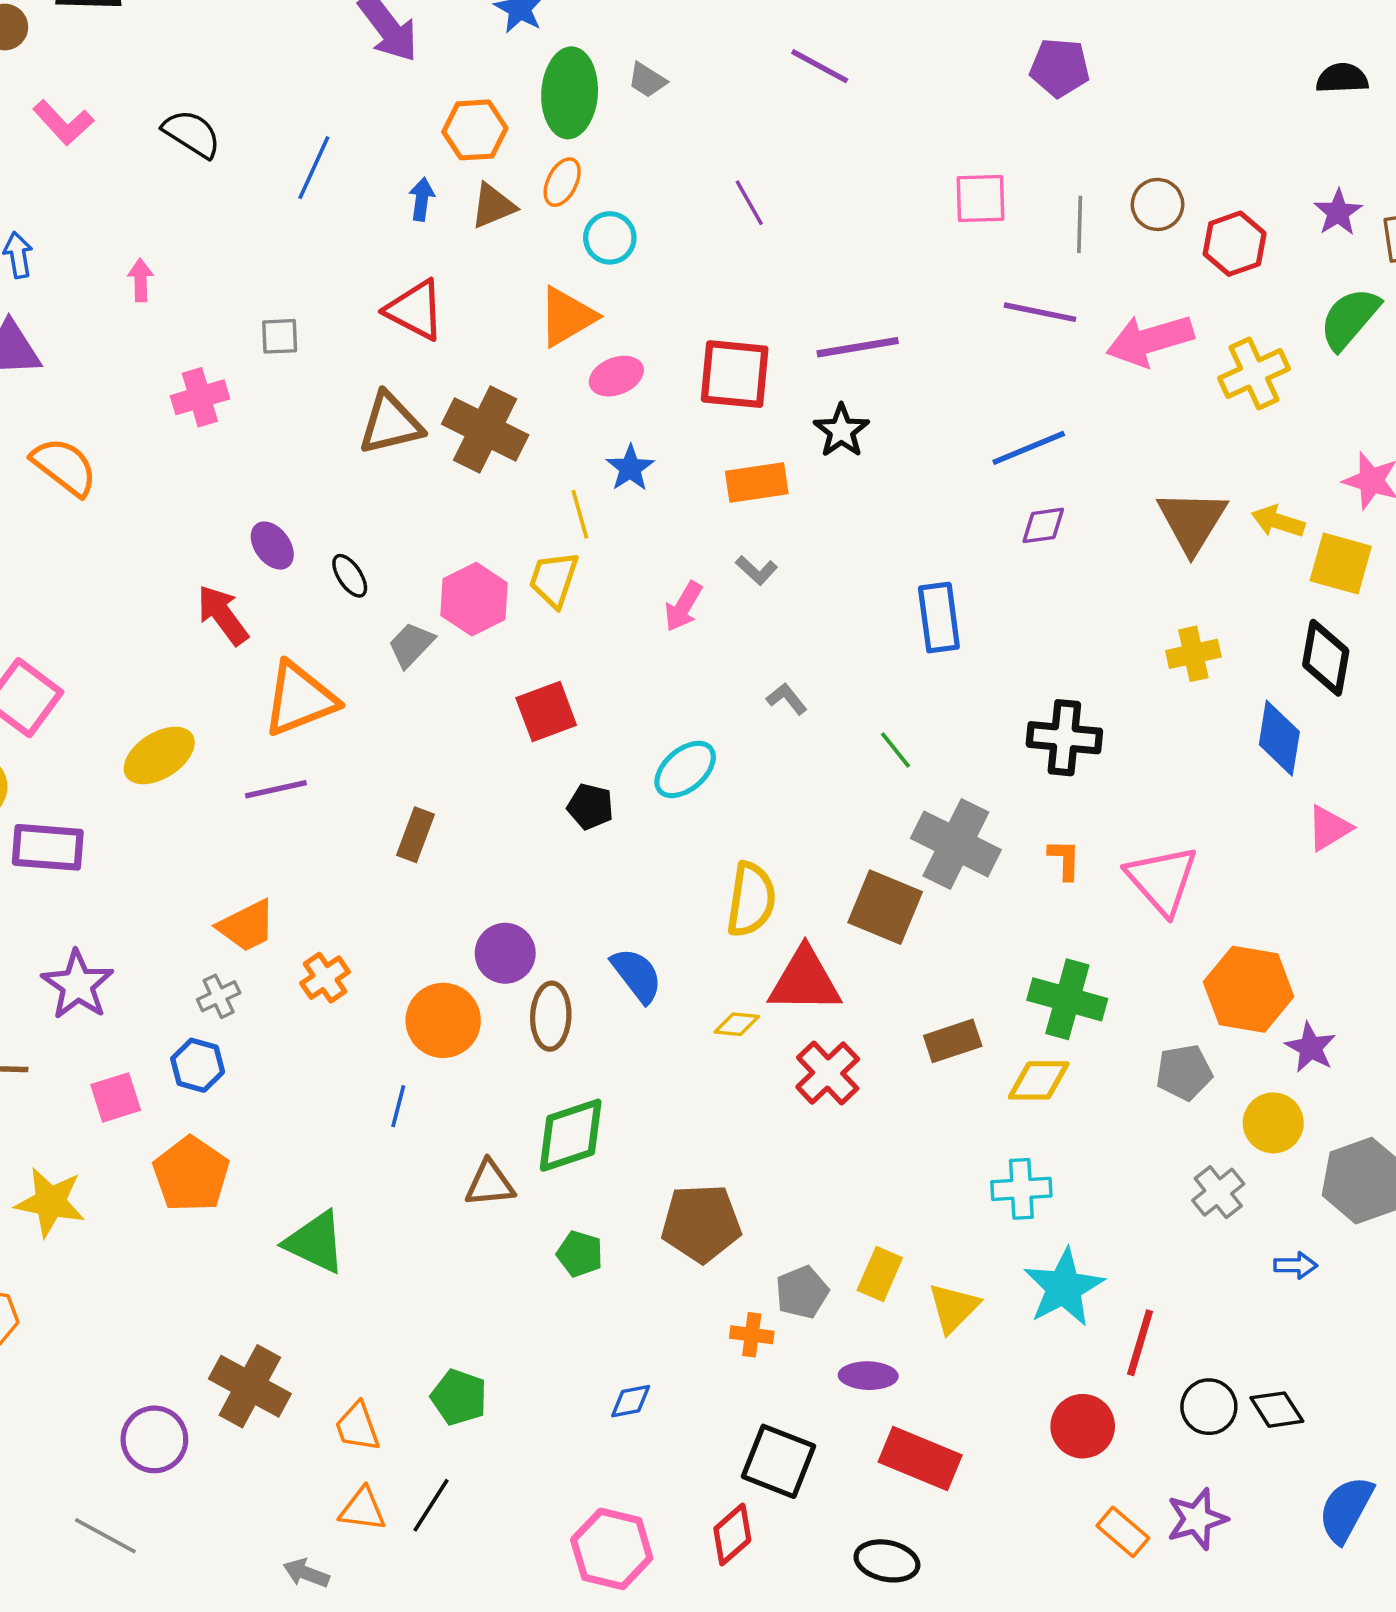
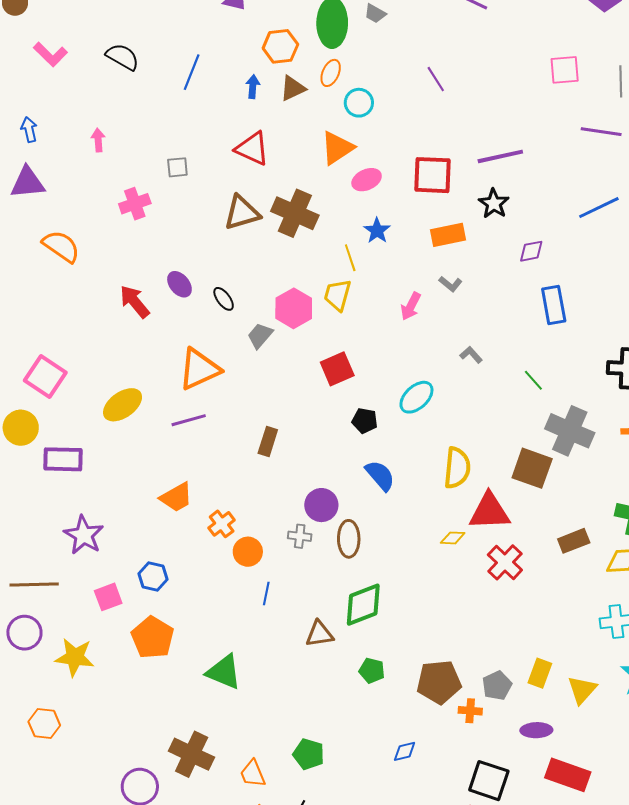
purple diamond: (1043, 525) -> (531, 251), moved
red arrow: (223, 615) -> (135, 302), moved
blue semicircle: (637, 975) -> (380, 476), moved
gray cross: (219, 996) -> (300, 536), moved, turned 35
orange circle: (443, 1020) -> (248, 552), moved, size x0.7
brown pentagon: (701, 1223) -> (439, 682), moved

